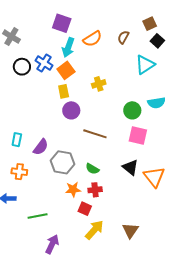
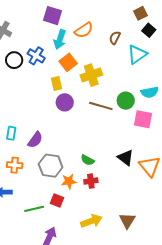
brown semicircle: (123, 37) -> (115, 38), moved
orange square: (66, 70) -> (68, 62), moved
yellow cross: (99, 84) -> (91, 75), size x1.5
brown line: (95, 134) -> (101, 106), moved
pink square: (138, 136) -> (143, 119), moved
gray hexagon: (62, 162) -> (51, 166), moved
red square: (85, 209) -> (57, 201), moved
yellow arrow: (94, 230) -> (91, 221), turned 30

